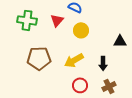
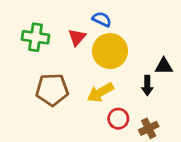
yellow circle: (81, 30) -> (110, 51), size x1.6
black arrow: (103, 63) -> (147, 86), moved
red circle: (80, 85) -> (118, 119), moved

